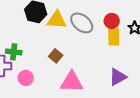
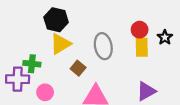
yellow triangle: (57, 20) -> (60, 44), moved, turned -35
gray ellipse: (82, 23) -> (103, 46), moved, turned 40

